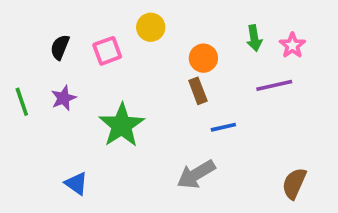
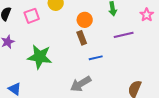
pink star: (292, 45) -> (147, 15), moved
green star: (122, 125) -> (40, 57), turned -30

